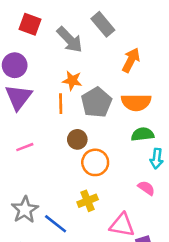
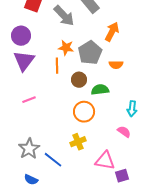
gray pentagon: (96, 102) -> (90, 53), moved
orange semicircle: (136, 102) -> (116, 65), size x0.6
green semicircle: (143, 134) -> (100, 90), moved
brown circle: (77, 139) -> (79, 80), moved

